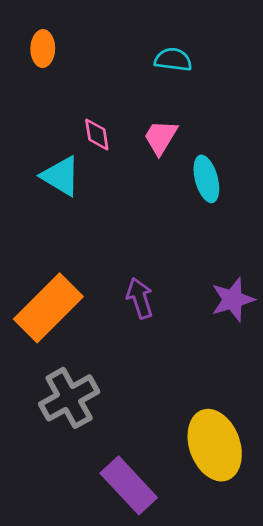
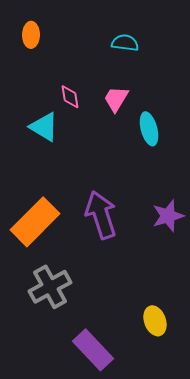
purple arrow: (140, 298) -> (101, 215), size x1.6
yellow ellipse: (215, 445) -> (155, 321), size x0.6

